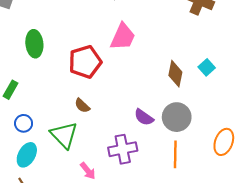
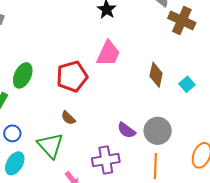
green ellipse: (34, 44) -> (23, 75), moved, turned 30
brown diamond: (175, 74) -> (156, 75), moved

